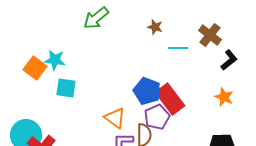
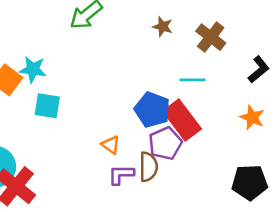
brown cross: (210, 35) -> (211, 37), moved
cyan line: (178, 48) -> (193, 80), moved
orange triangle: (115, 118) -> (111, 145), size x0.7

